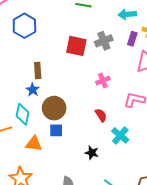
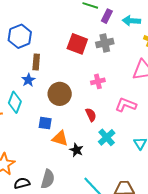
blue hexagon: (24, 26) -> (20, 36), moved
purple rectangle: (132, 39) -> (107, 16), moved
brown circle: (54, 108) -> (60, 94), moved
orange triangle: (34, 144) -> (60, 138), moved

